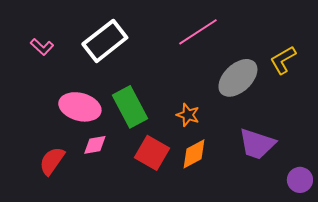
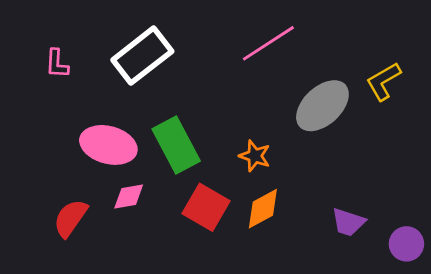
pink L-shape: (42, 47) -> (57, 64), turned 50
purple trapezoid: (257, 144) -> (348, 222), moved, size x0.7

